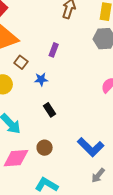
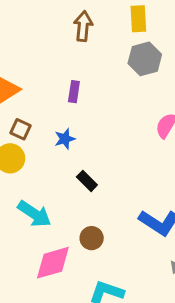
brown square: (21, 62) -> (21, 129), moved

